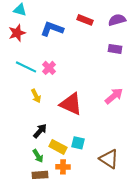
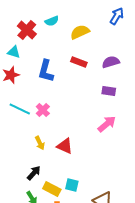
blue L-shape: (52, 29) -> (46, 71), turned -95
yellow arrow: (36, 96) -> (40, 143), moved
pink arrow: (114, 96) -> (107, 124), moved
red triangle: (71, 104) -> (65, 146), size x0.7

